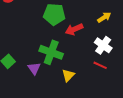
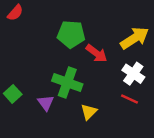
yellow arrow: (104, 17) -> (135, 38), size x1.6
red arrow: (74, 29) -> (96, 53), turned -120

